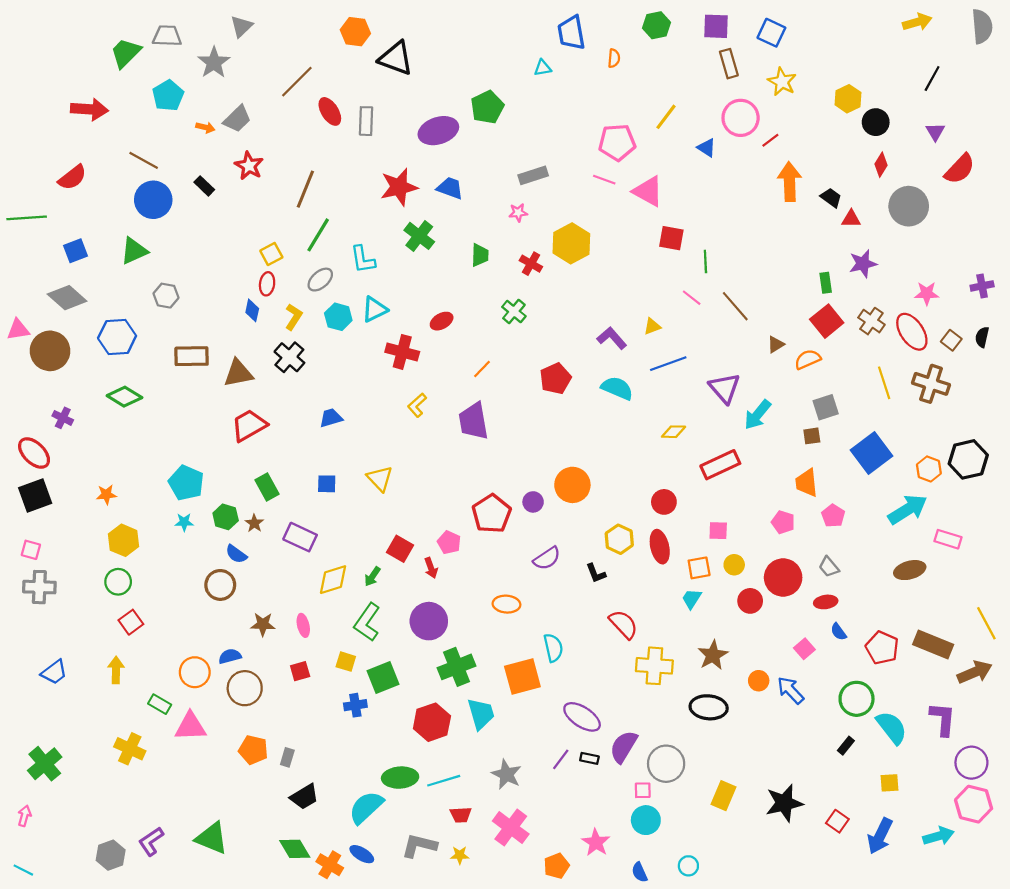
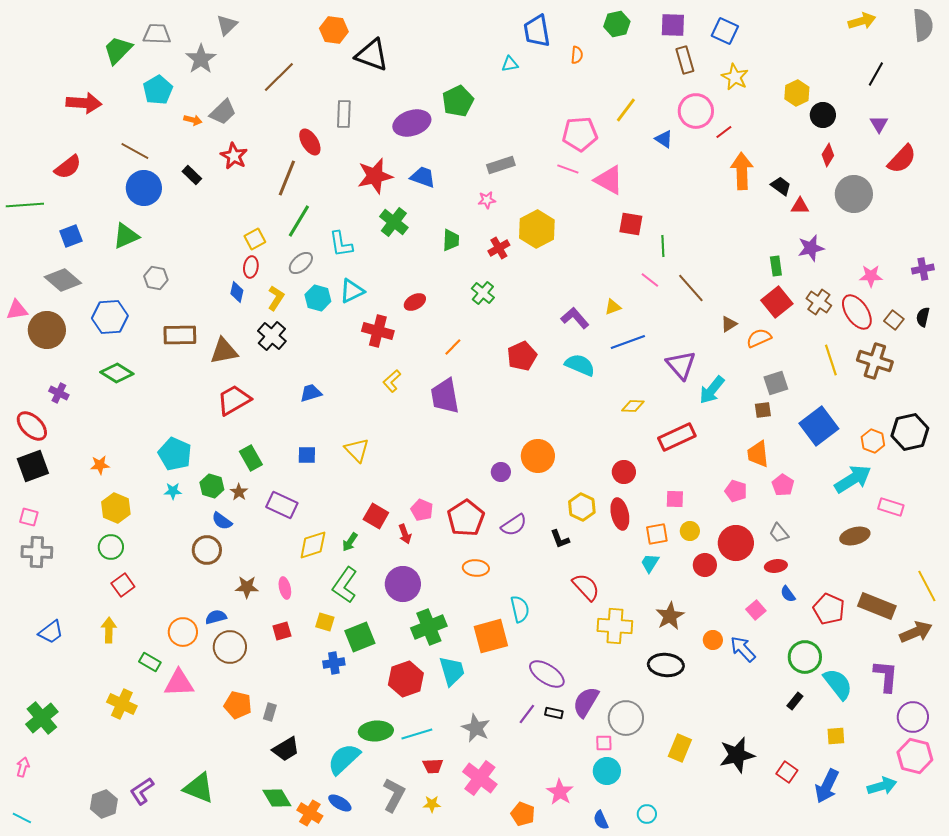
red ellipse: (330, 111) -> (310, 142), moved
red cross: (531, 264) -> (499, 248), turned 30
red pentagon: (492, 514) -> (466, 518), moved
gray L-shape: (419, 846) -> (394, 795), turned 104
orange pentagon: (556, 866) -> (523, 814), turned -30

